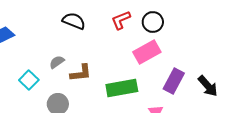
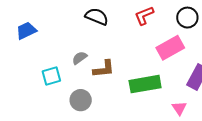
black circle: (153, 22) -> (187, 18), moved
cyan square: (29, 80) -> (51, 76), turned 30

